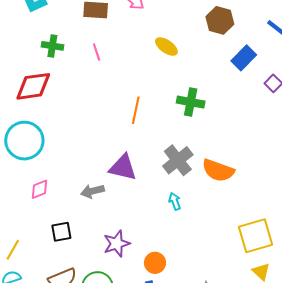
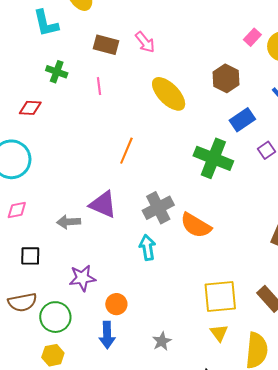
yellow ellipse: (166, 47) -> (169, 94), size x1.6
red diamond: (33, 86) -> (30, 108), size x0.6
green cross: (191, 102) -> (213, 158), moved, size x1.4
cyan arrow: (175, 201) -> (147, 248), size x1.4

